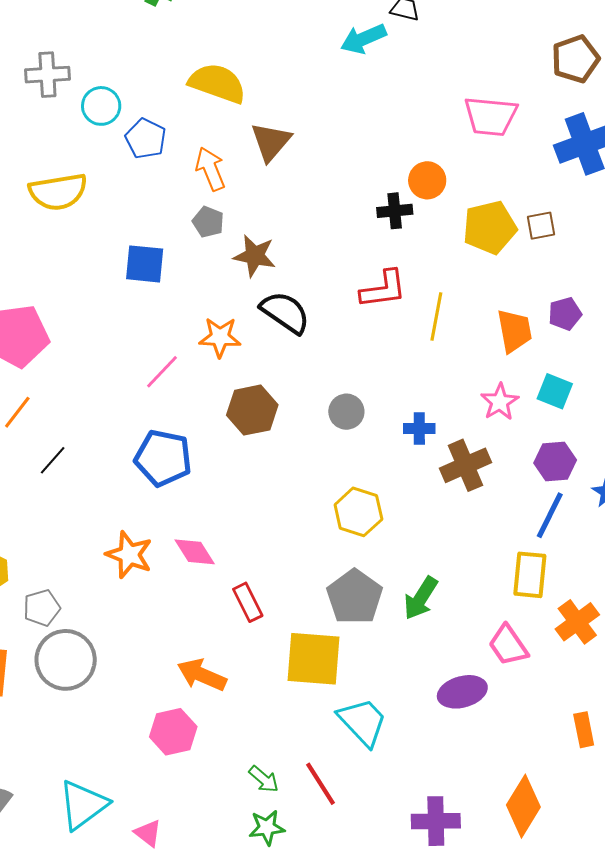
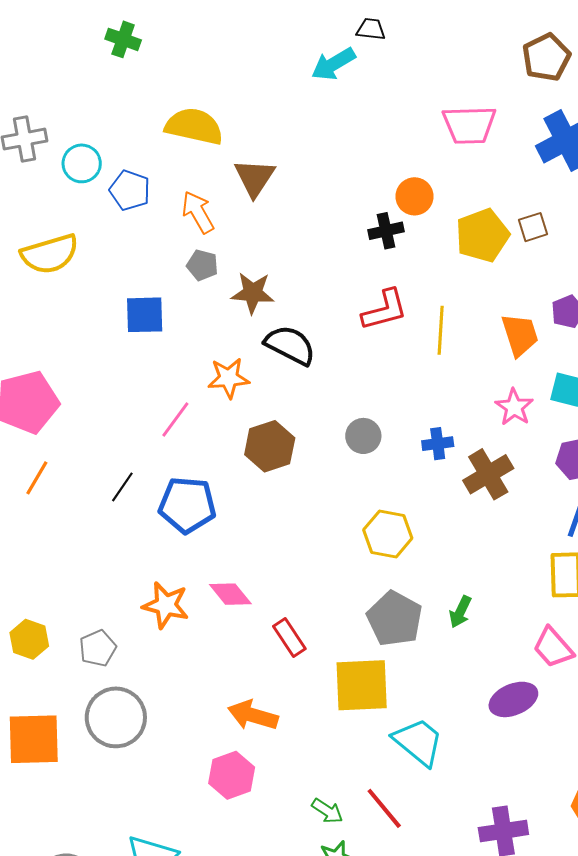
black line: (53, 460) -> (122, 487), moved
green arrow: (421, 598) -> (460, 612), size x0.7
gray pentagon: (42, 608) -> (98, 648), moved

